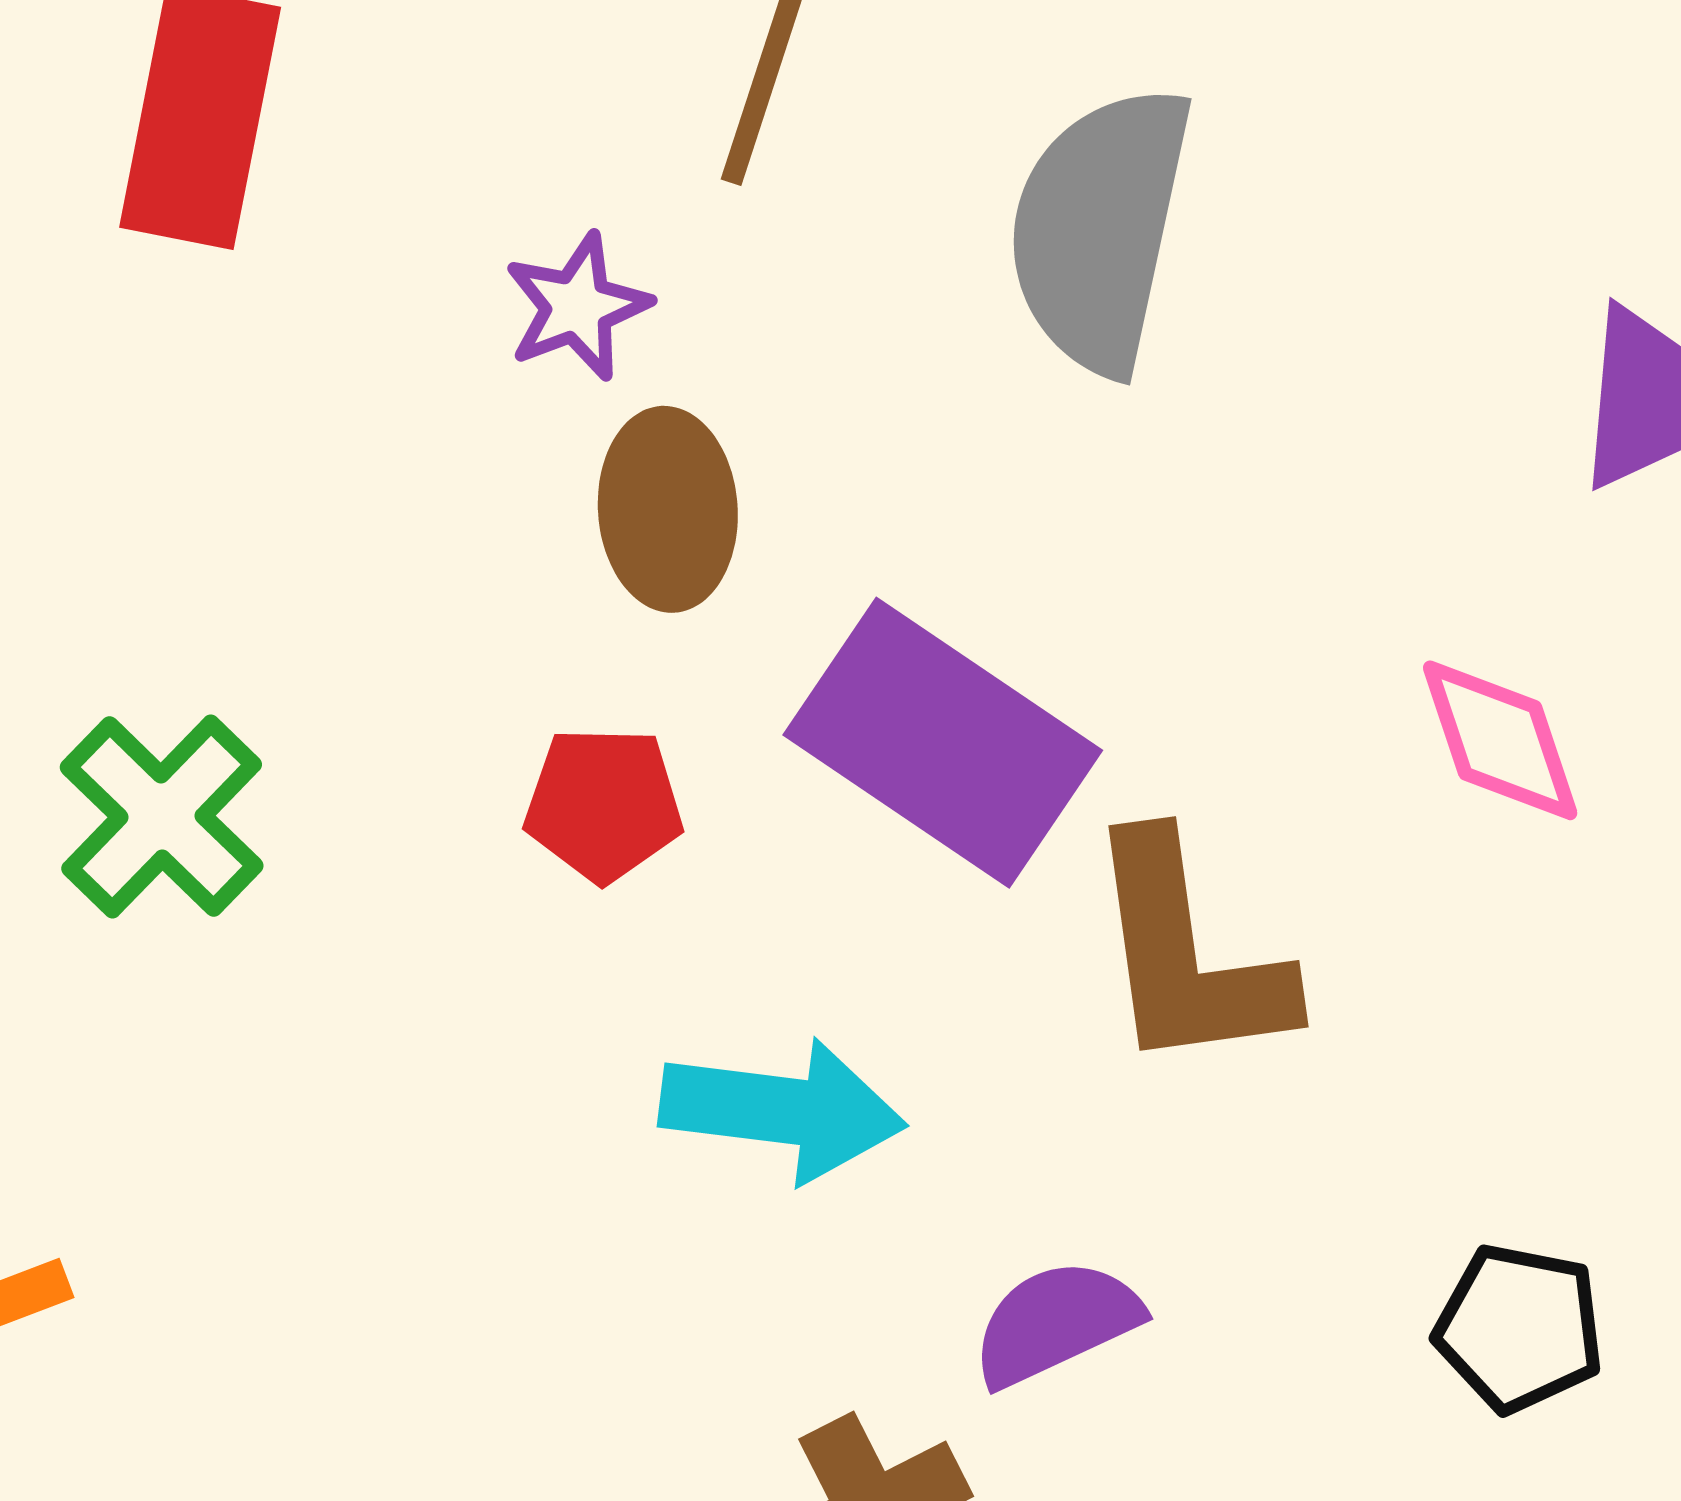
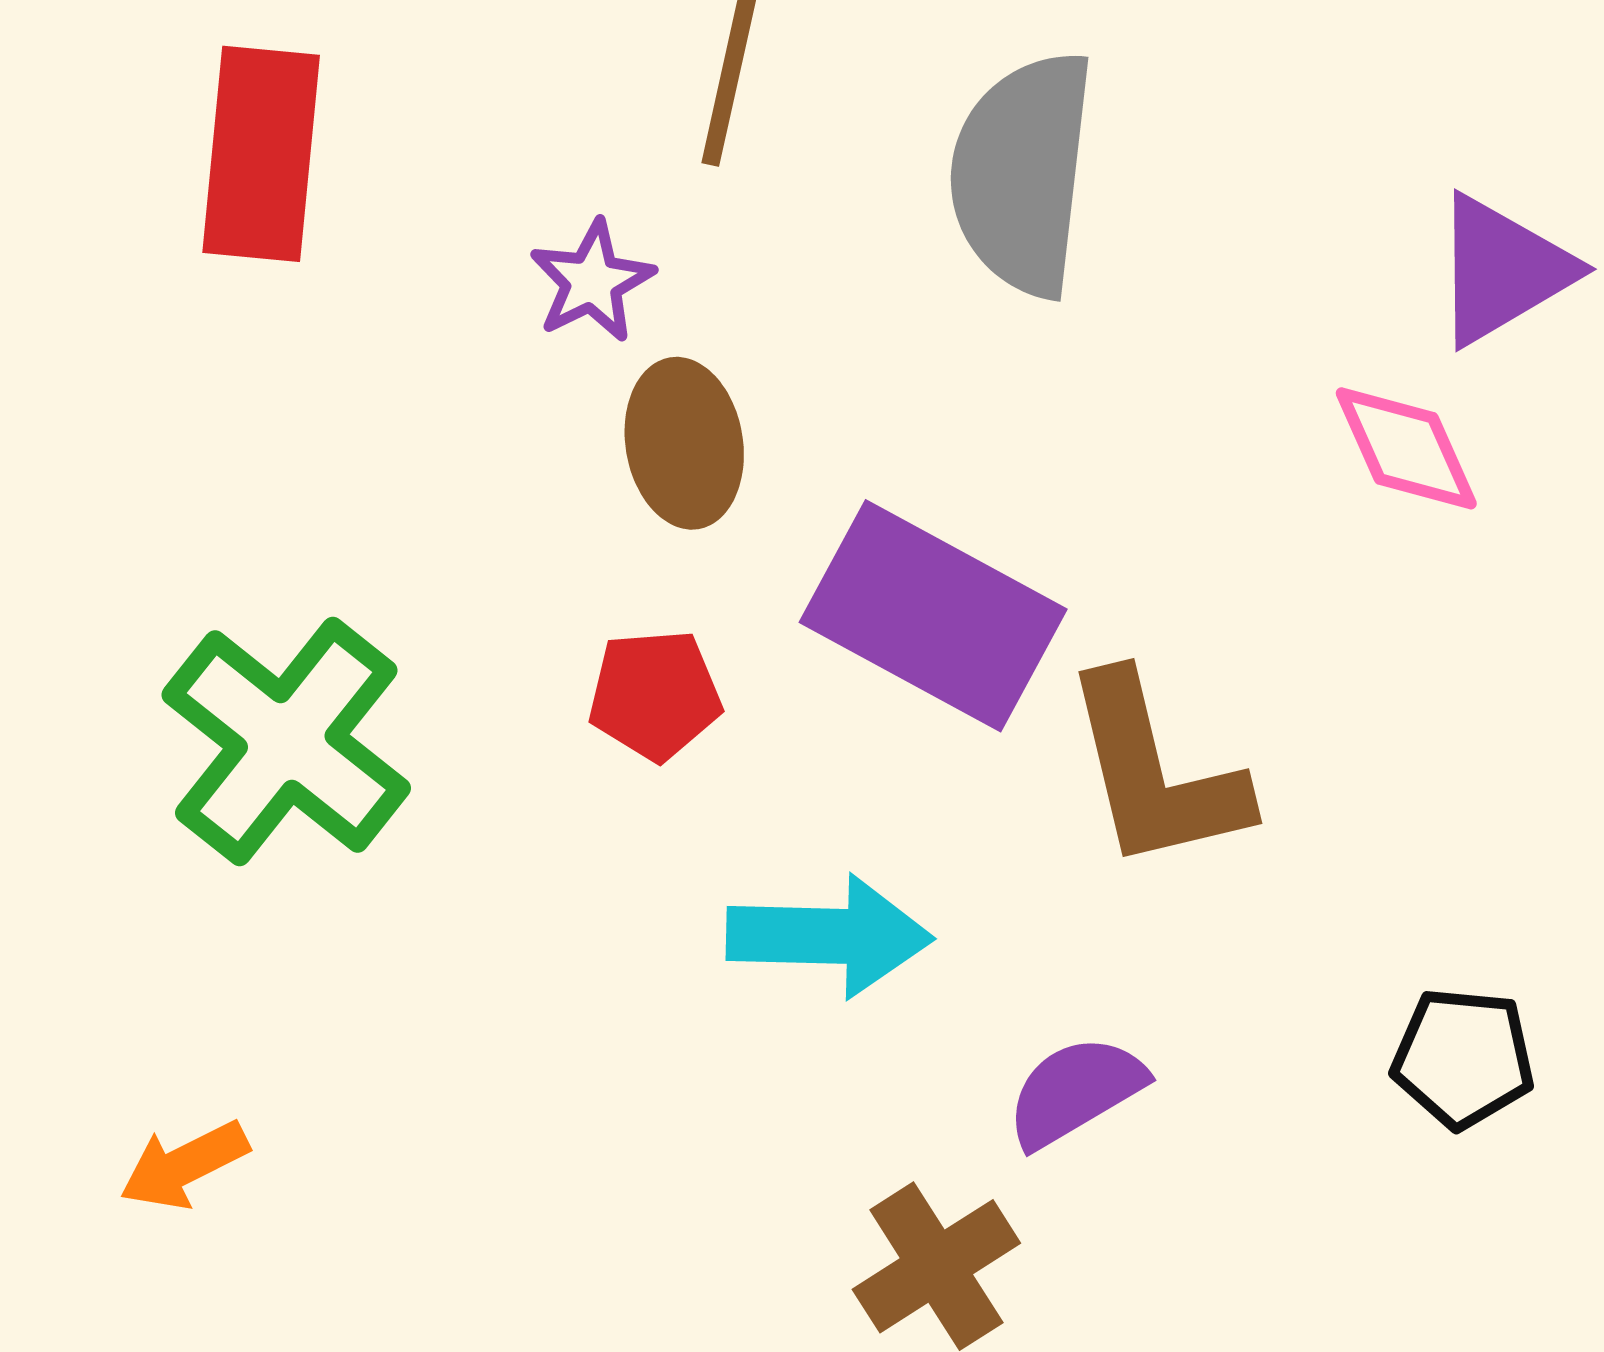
pink diamond: (1500, 740) -> (1406, 448), moved
green cross: (162, 817) -> (286, 742), size x1.4

